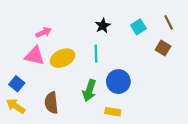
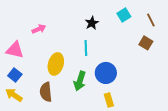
cyan square: (138, 27) -> (124, 15), moved
pink triangle: (35, 56) -> (15, 50), moved
yellow ellipse: (63, 58) -> (56, 64), moved, turned -50
yellow rectangle: (113, 112) -> (109, 100), moved, turned 64

